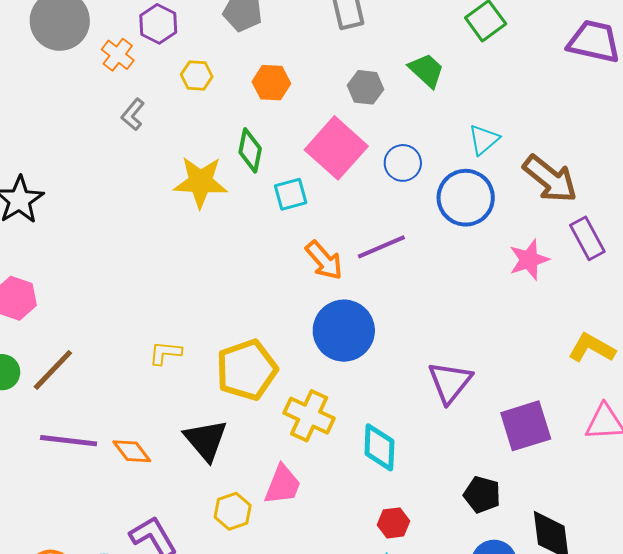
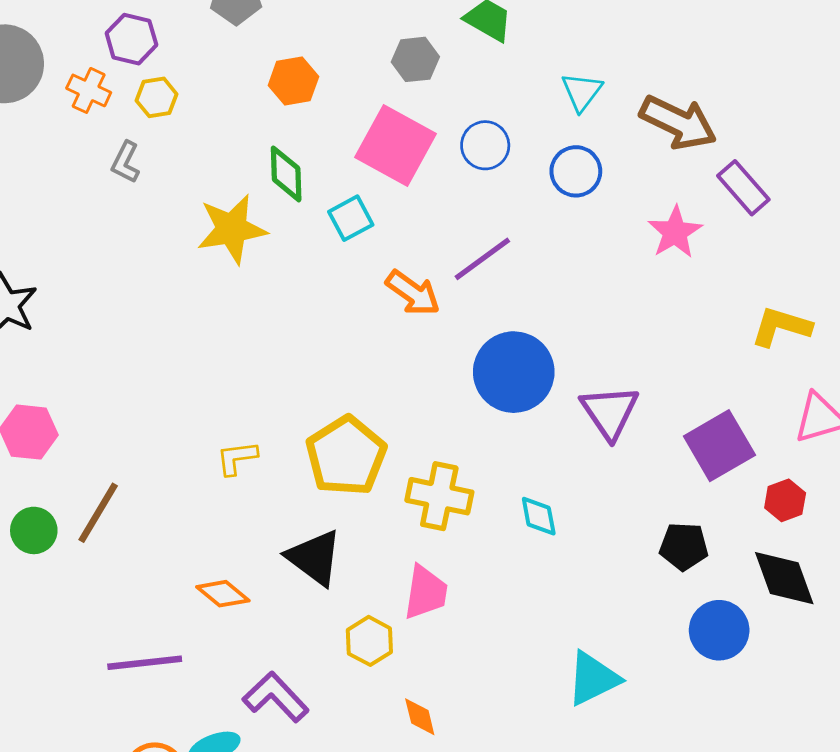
yellow hexagon: (197, 76) -> (157, 97), moved
blue circle: (466, 198) -> (576, 171), size x0.7
blue circle: (344, 331) -> (514, 372), moved
purple line: (69, 441) -> (145, 663), moved
cyan diamond: (379, 447) -> (539, 516), size x0.7
red hexagon: (393, 523) -> (785, 500), moved

